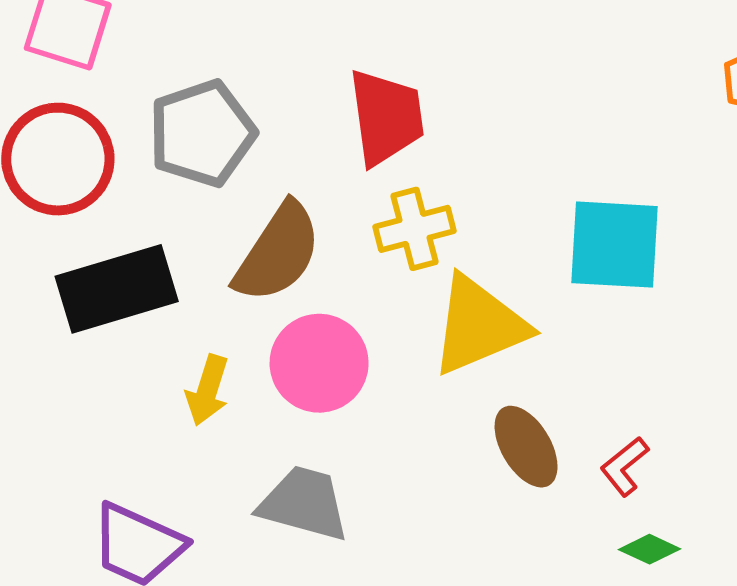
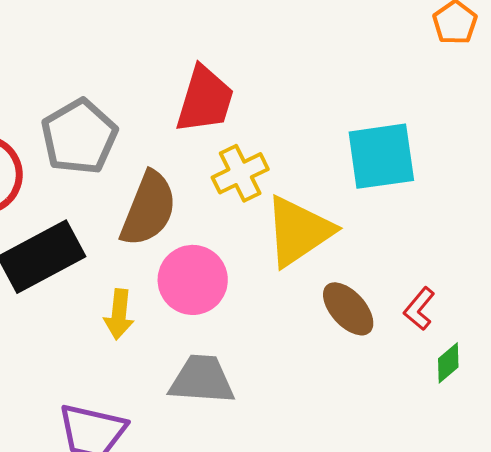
red trapezoid: (386, 117) -> (205, 100), turned 36
green diamond: (649, 549) -> (448, 363), turned -54

